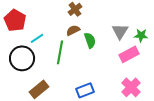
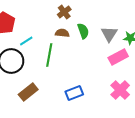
brown semicircle: (73, 30) -> (62, 33), turned 32
green semicircle: (90, 40) -> (83, 31), moved

